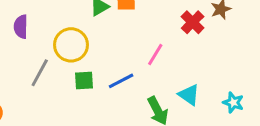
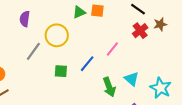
green square: (84, 81) -> (61, 71), moved
blue line: (121, 81) -> (87, 64), turned -30
cyan star: (233, 103) -> (161, 88), size x1.5

